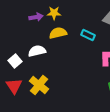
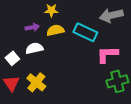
purple arrow: (36, 17) -> (32, 27), moved
cyan rectangle: (88, 35) -> (85, 32), size x1.6

